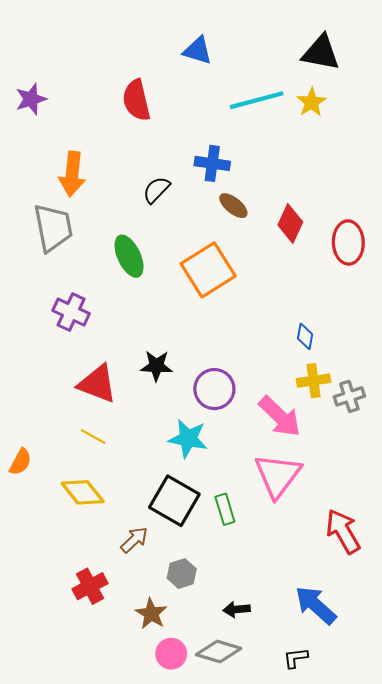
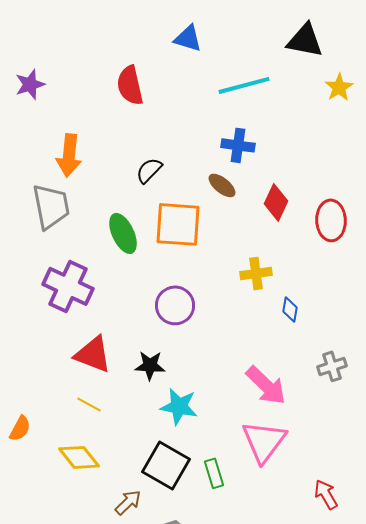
yellow star: (311, 102) -> (339, 87), moved
blue cross: (212, 163) -> (238, 145), moved
orange square: (208, 270) -> (178, 224), moved, turned 36
purple cross: (71, 312) -> (68, 286), size x1.4
black star: (156, 366) -> (150, 365), moved
yellow cross: (314, 381) -> (256, 273), moved
purple circle: (214, 389) -> (175, 305), moved
red arrow: (343, 531) -> (326, 494), size x0.7

